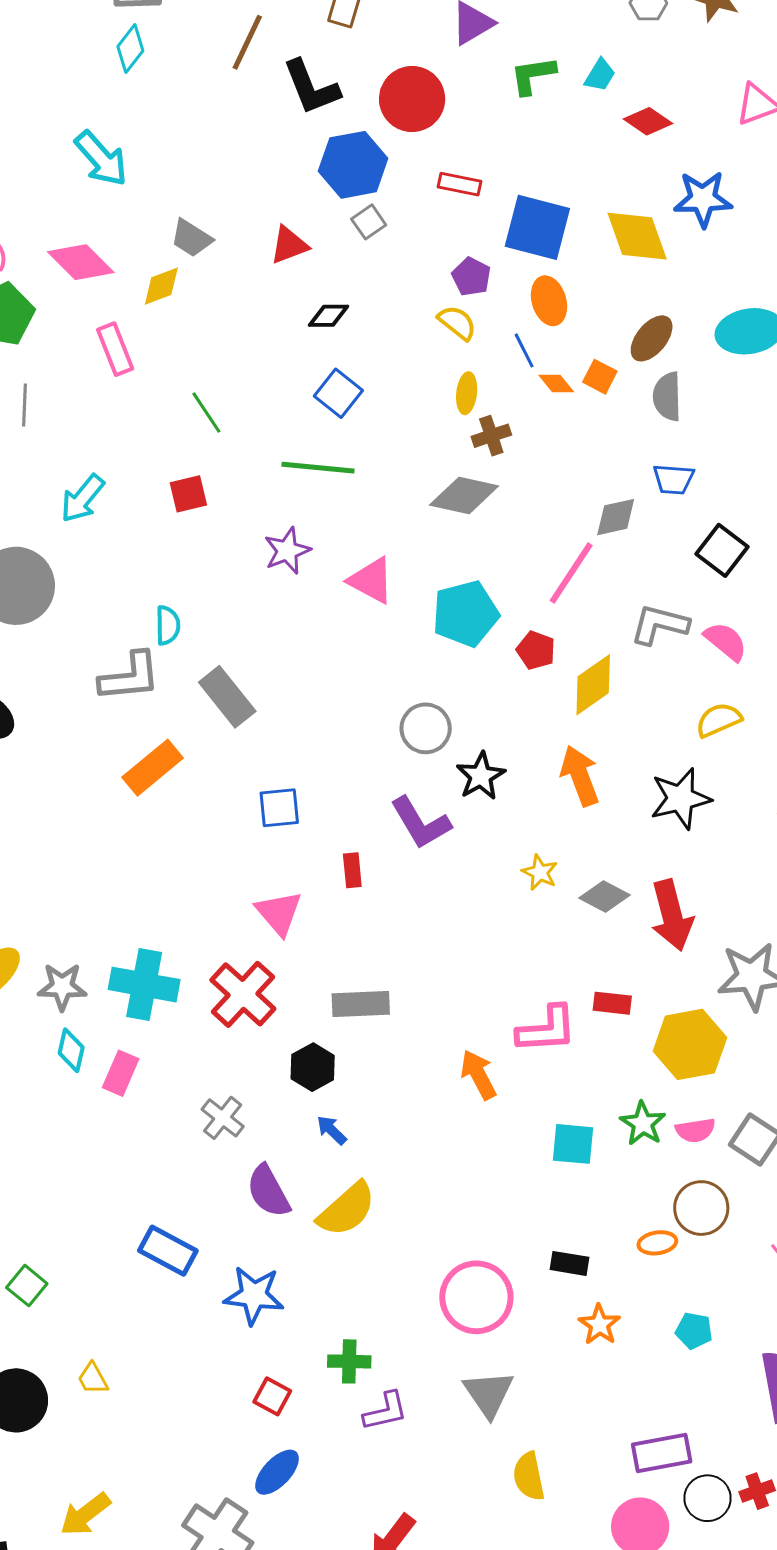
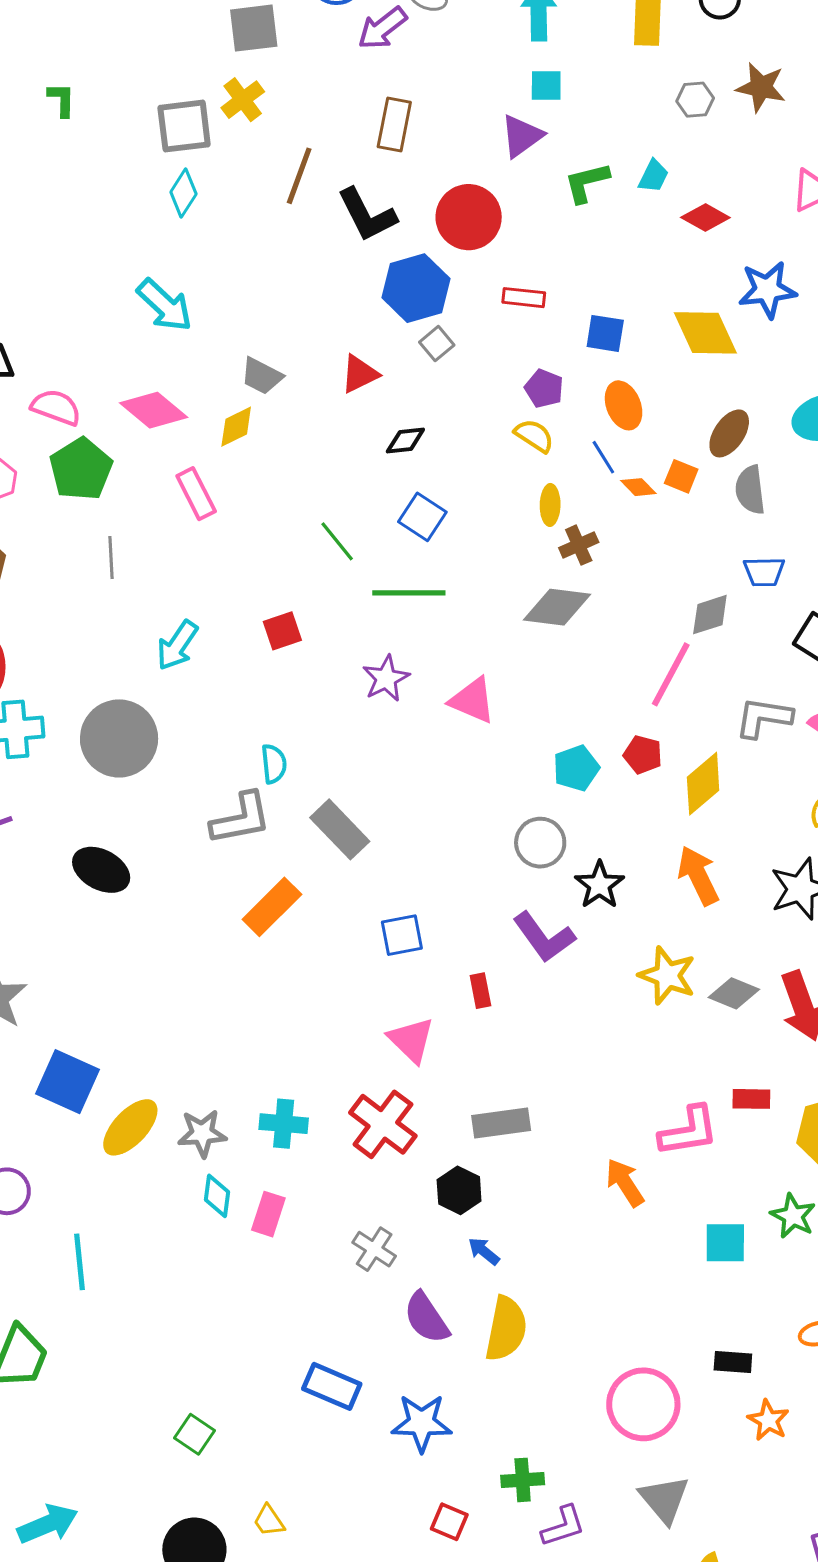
blue square: (537, 227) -> (605, 333), size x0.6
green line: (206, 413) -> (337, 541), moved
cyan pentagon: (465, 614) -> (576, 768), moved, size x0.7
yellow star: (540, 872) -> (667, 976), size x1.6
cyan cross: (144, 985) -> (284, 1124), size x0.7
yellow semicircle: (347, 1209) -> (506, 1329), turned -32

